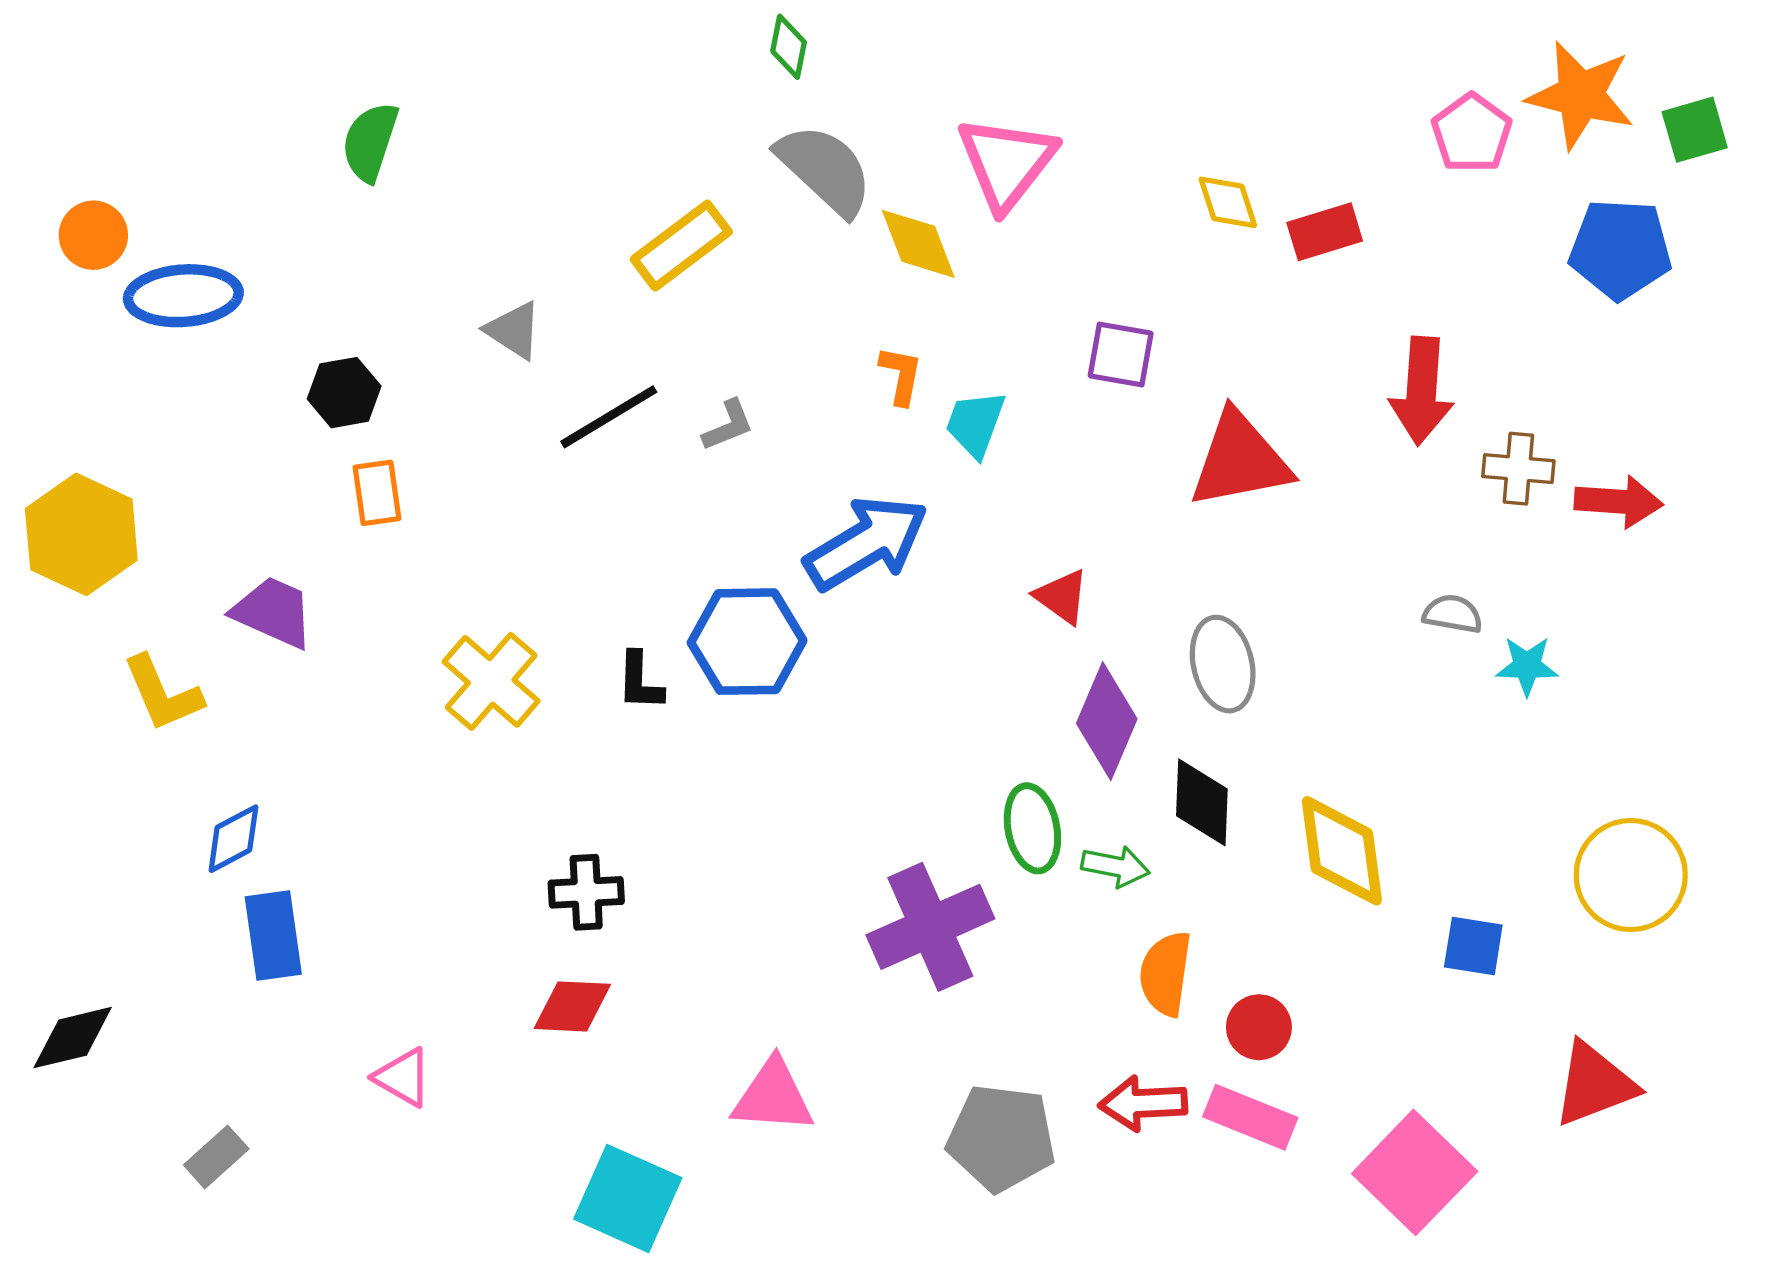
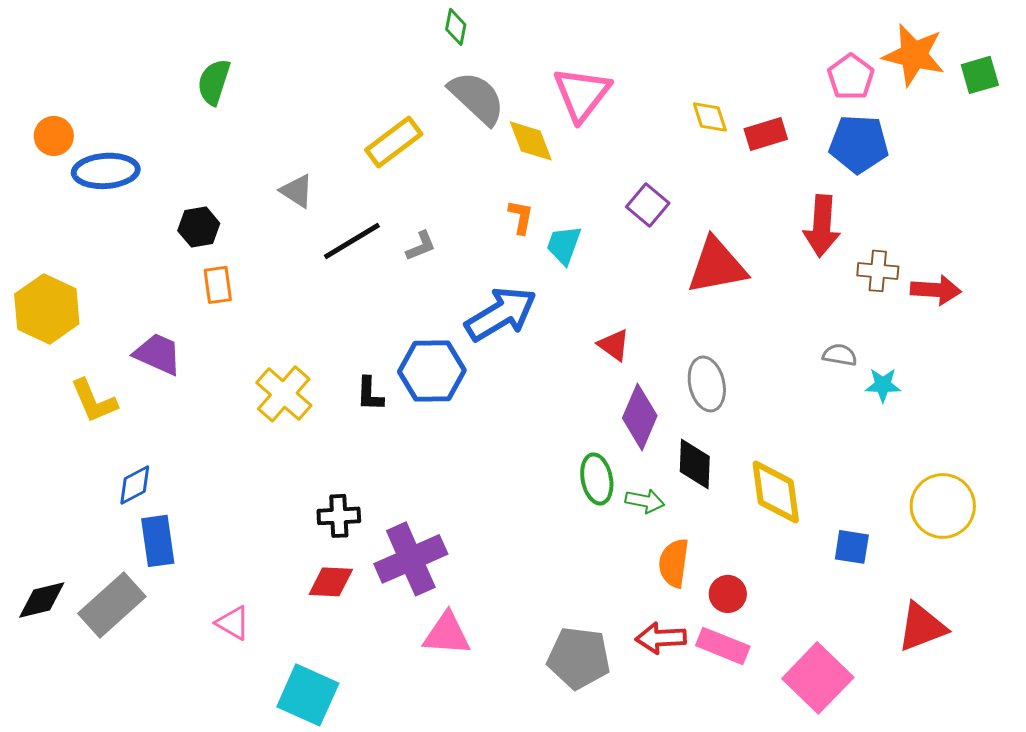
blue pentagon: (1620, 249) -> (859, 144), moved
purple square: (1121, 355) -> (648, 205), turned 30
purple cross: (930, 927) -> (411, 559), moved
gray rectangle: (216, 1157) -> (112, 605), moved, size x1.8
cyan square: (628, 1198) -> (308, 695), moved

